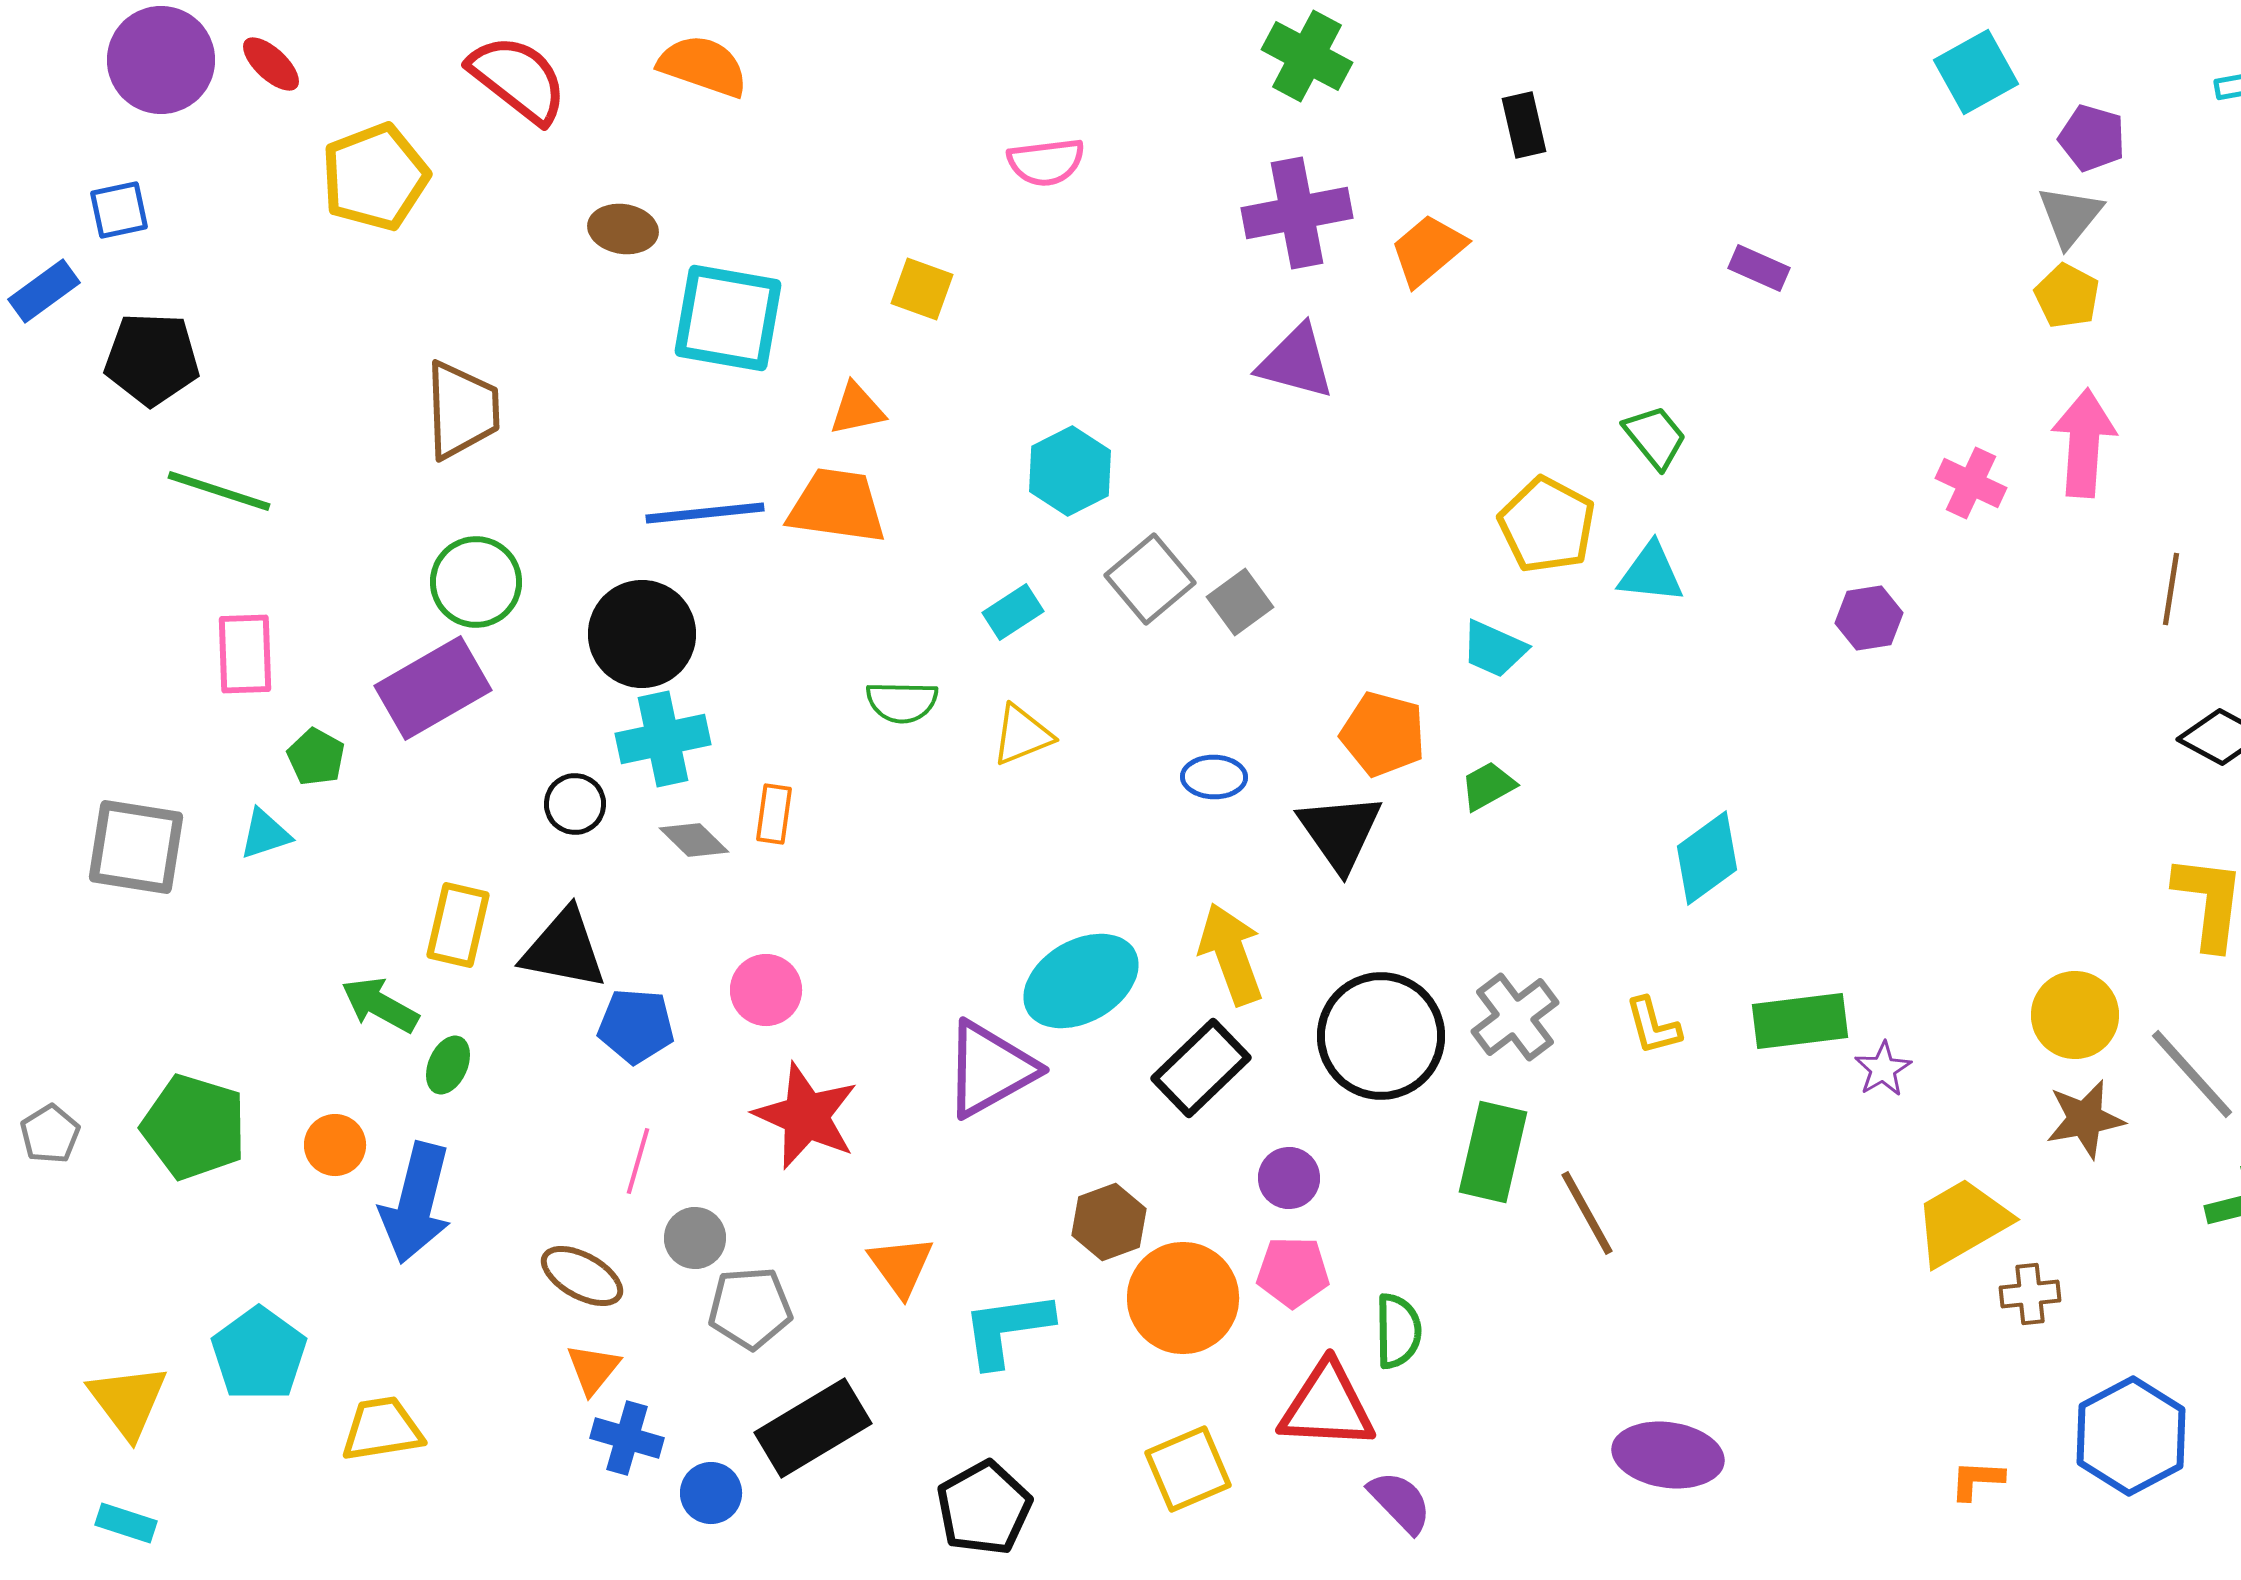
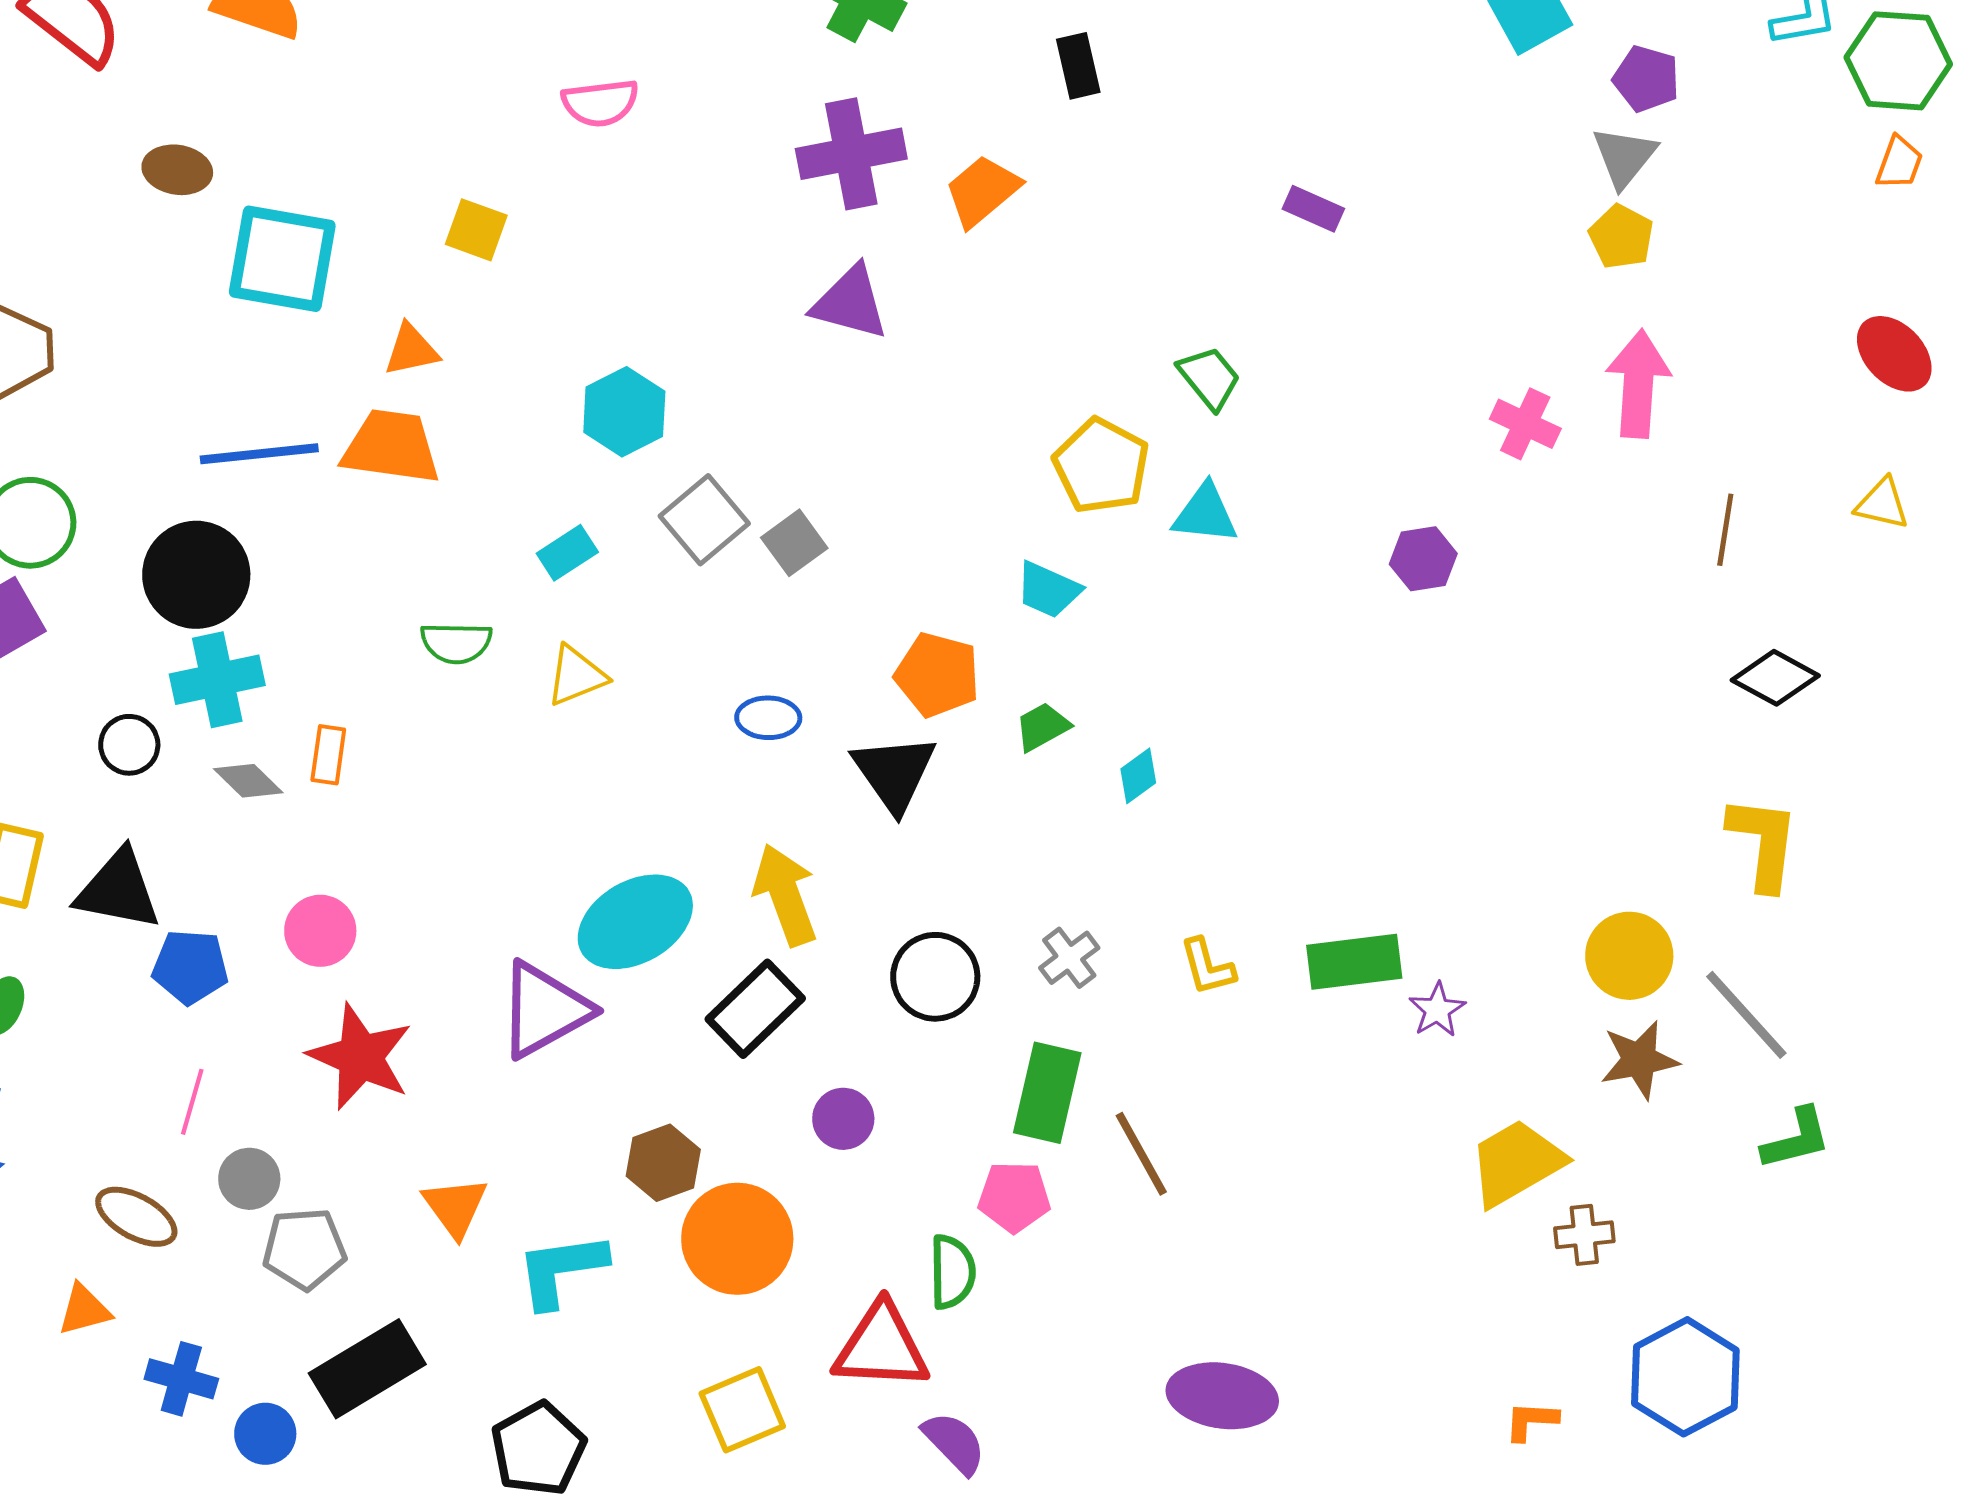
cyan diamond: (1707, 858) -> (1138, 776), moved, size x0.6
gray cross: (1515, 1017) -> (1069, 958), size x0.7
black circle: (1381, 1036) -> (935, 977), size x0.7
pink pentagon: (1293, 1272) -> (1014, 1197), moved
orange triangle: (593, 1369) -> (84, 1310), moved, turned 36

